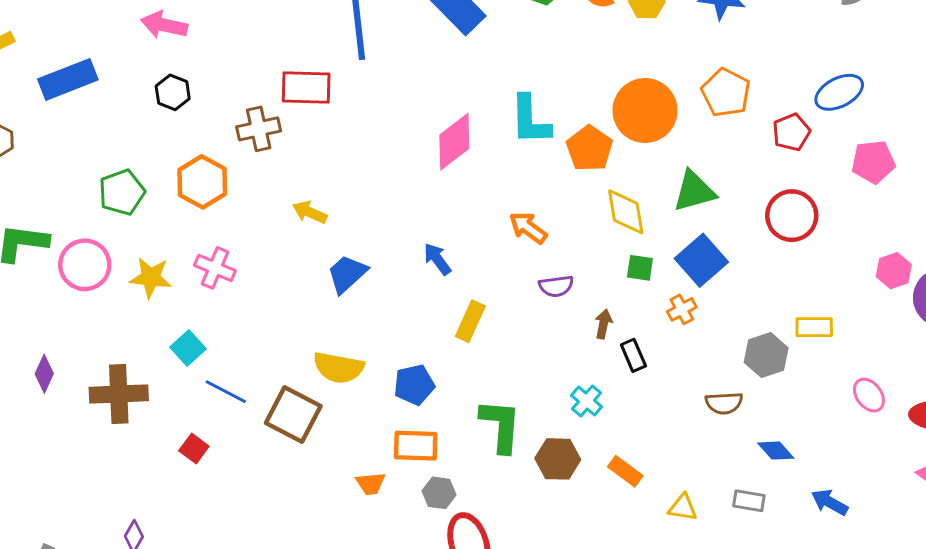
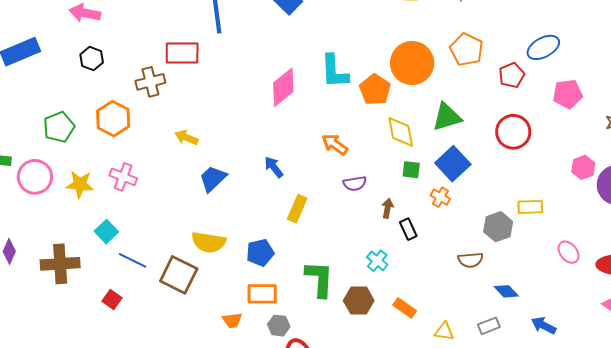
orange cross: (682, 309) -> (440, 197), turned -30
gray rectangle: (749, 501) -> (489, 326), turned -30

